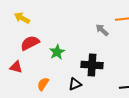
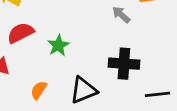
black cross: (92, 65) -> (124, 64), moved
black triangle: (75, 84) -> (83, 90), size x1.5

